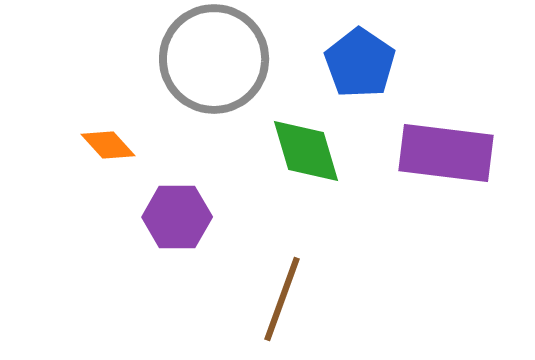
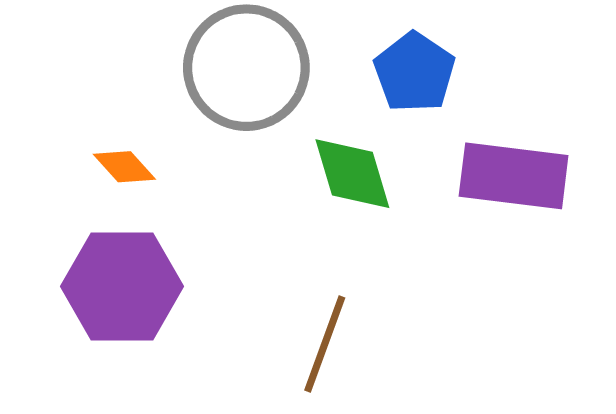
purple hexagon: (177, 217) -> (122, 286), moved, size x1.5

